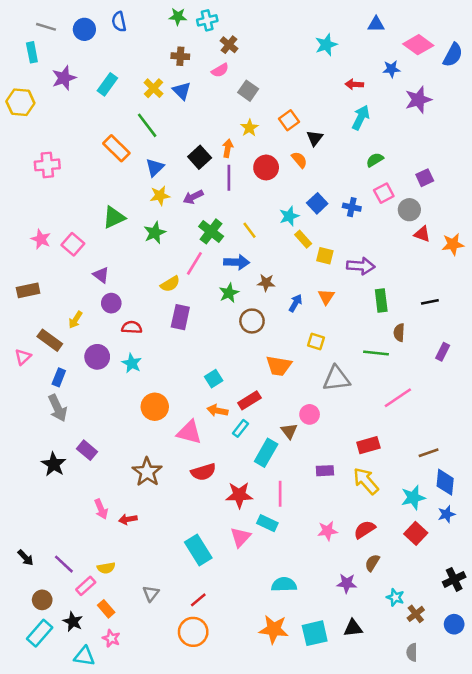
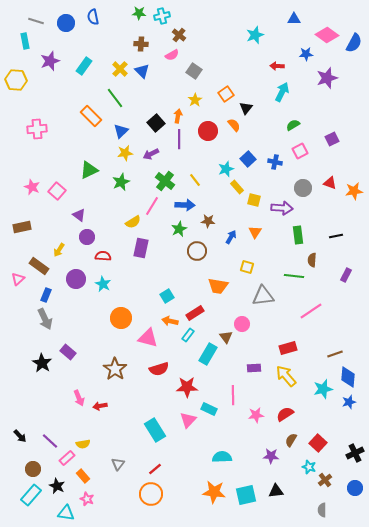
gray circle: (409, 210) -> (303, 188), moved
pink line: (280, 494) -> (233, 395), moved
red square: (416, 533) -> (318, 443), moved

